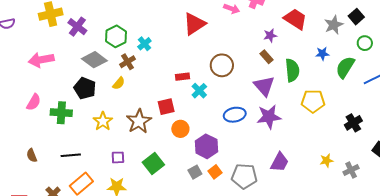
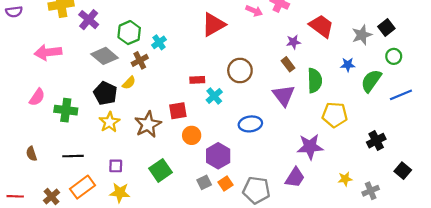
black pentagon: (85, 88) -> (105, 93), moved
purple star: (269, 117) -> (310, 147), moved
purple square: (118, 157) -> (116, 166), moved

